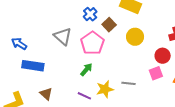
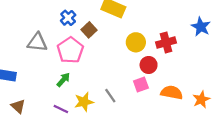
gray triangle: (63, 36) -> (37, 42), turned -36
yellow circle: (135, 37) -> (136, 42), moved
gray line: (129, 83) -> (110, 96), turned 48

